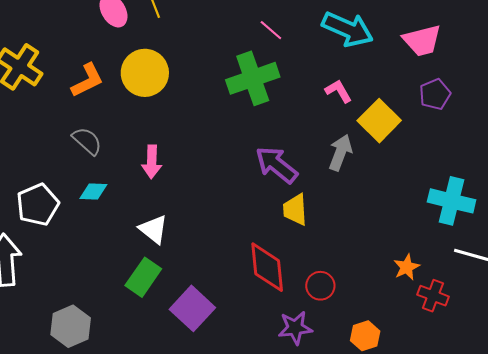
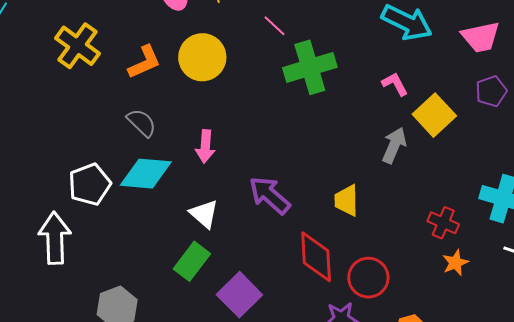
pink line: (271, 30) -> (274, 26), moved
purple arrow: (276, 165) -> (270, 195), moved
cyan diamond: (93, 192) -> (146, 174), size x1.8
red circle: (320, 286) -> (368, 278), size x1.4
red cross: (433, 296) -> (443, 223), moved

